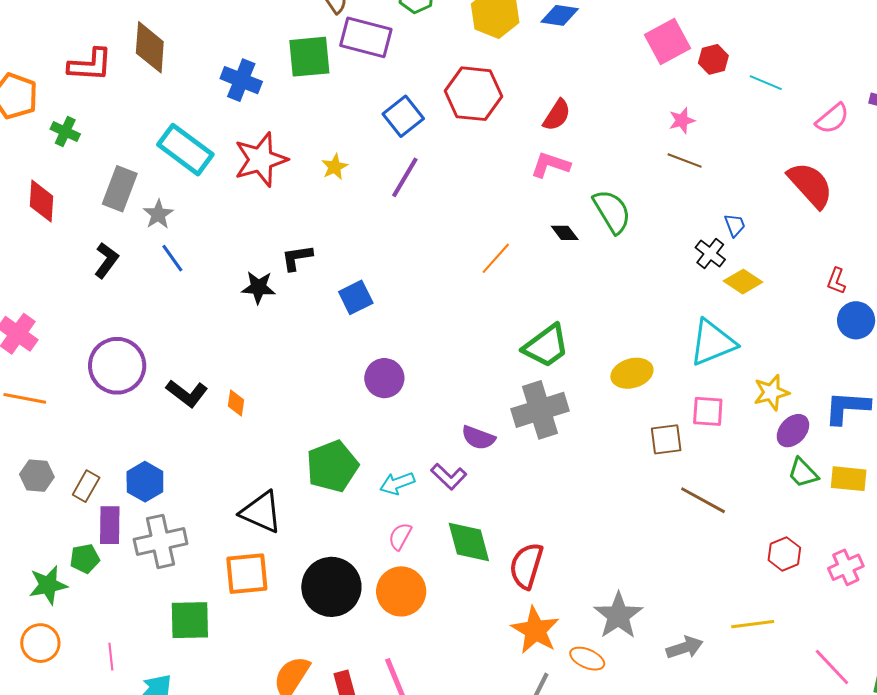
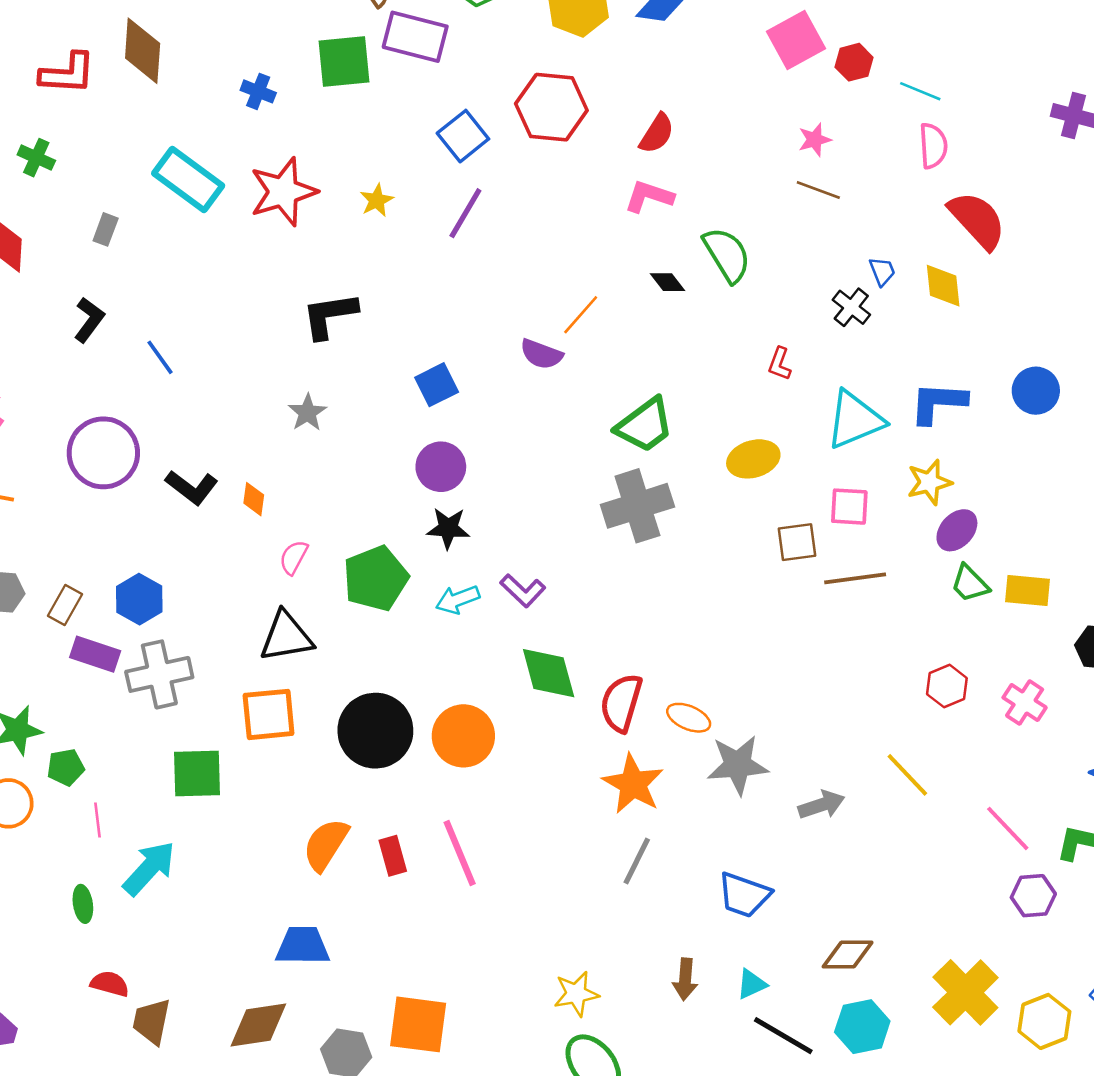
blue cross: (241, 80) -> (258, 91), size x0.7
pink semicircle: (832, 119) -> (933, 146), moved, turned -54
gray rectangle: (120, 189) -> (106, 229), size x0.6
gray star: (158, 214) -> (307, 413), moved
blue line: (172, 258) -> (160, 357), moved
black L-shape: (297, 258) -> (330, 315), size x1.4
red L-shape: (836, 281) -> (780, 364), moved
yellow diamond: (743, 282) -> (943, 286), moved, turned 51
black star: (258, 287) -> (448, 528), moved
blue square: (356, 297) -> (437, 385), moved
blue L-shape: (847, 407) -> (938, 403), moved
purple semicircle: (478, 438) -> (541, 354), moved
brown line: (703, 500) -> (855, 578), moved, turned -36
black triangle: (261, 512) -> (286, 637), turned -33
purple rectangle: (110, 525) -> (95, 654), turned -72
pink semicircle: (400, 536) -> (294, 557), moved
green pentagon: (85, 559) -> (66, 767), moved
pink cross: (846, 567) -> (1025, 702), turned -32
gray star: (618, 616) -> (738, 765), turned 30
yellow line: (753, 624) -> (907, 775), turned 54
orange ellipse: (587, 659) -> (689, 718), moved

